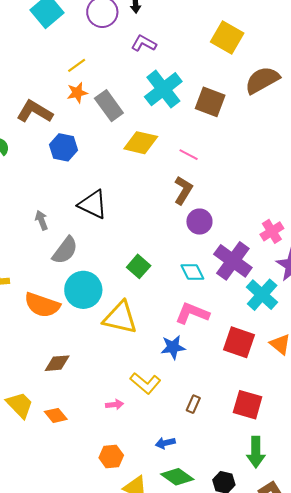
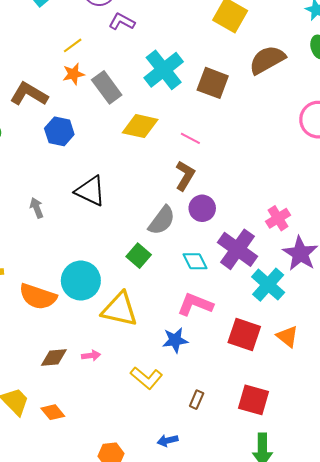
purple L-shape: (144, 43) -> (122, 22), moved
gray semicircle: (65, 250) -> (162, 220), moved
pink arrow: (115, 405) -> (91, 356), moved

